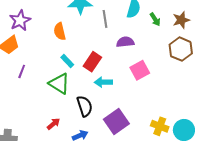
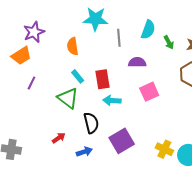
red rectangle: (92, 62) -> (103, 79), turned -48

